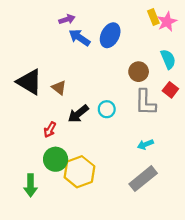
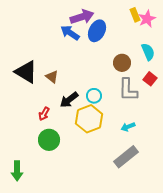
purple arrow: (67, 19) -> (82, 17), moved, size x1.6
yellow hexagon: (79, 172) -> (89, 119), moved
green arrow: (31, 185) -> (17, 171), moved

